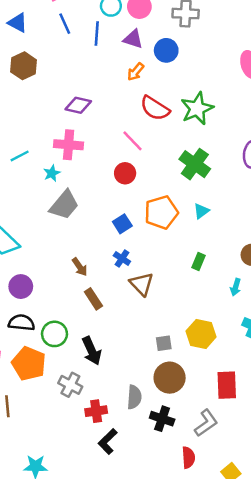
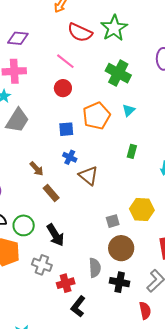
blue square: (122, 224) -> (66, 129), turned 35

